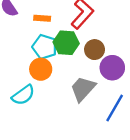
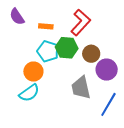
orange circle: (41, 69) -> (33, 72), moved
gray trapezoid: (83, 89) -> (81, 88), turned -55

